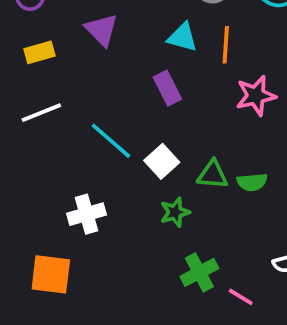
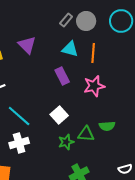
pink star: (256, 96) -> (94, 86), moved
cyan line: (111, 141) -> (19, 116), moved
green triangle: (213, 175) -> (86, 134), moved

